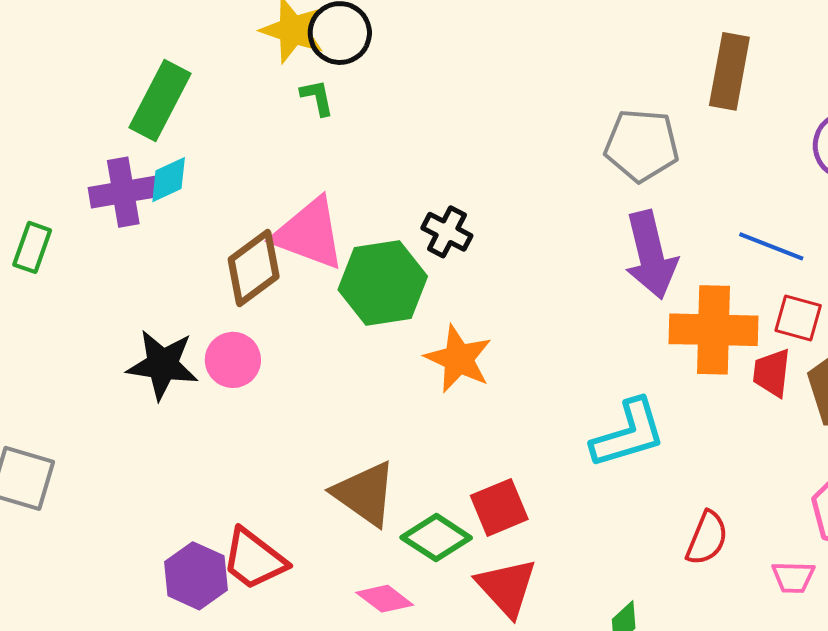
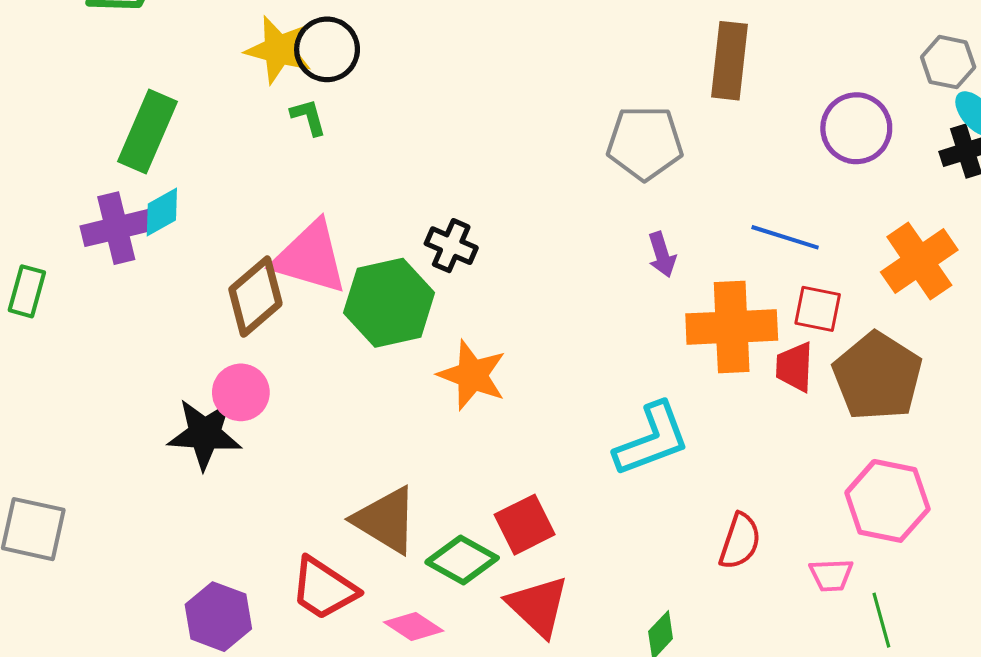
purple arrow: (651, 255) -> (662, 255), size x0.5
black star: (162, 365) -> (205, 434), moved
red trapezoid: (254, 559) -> (324, 589), moved

